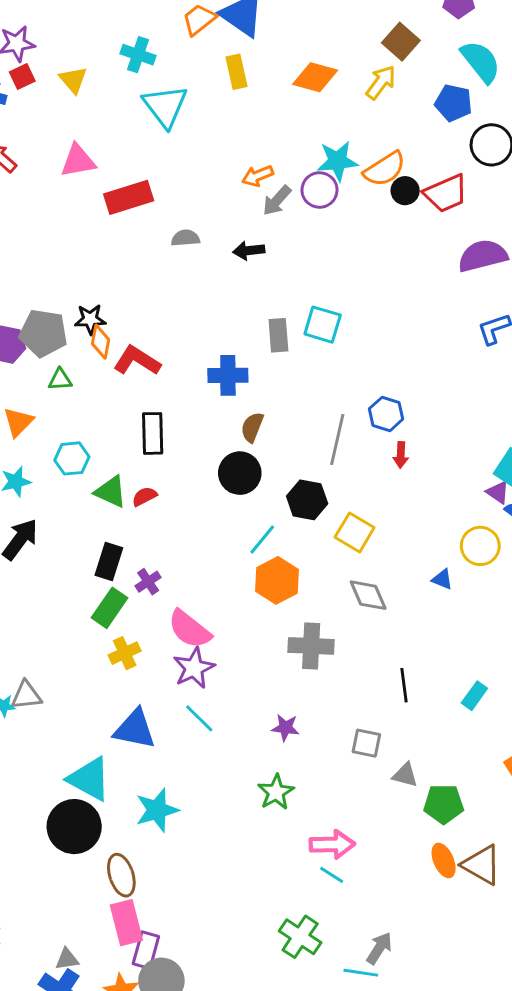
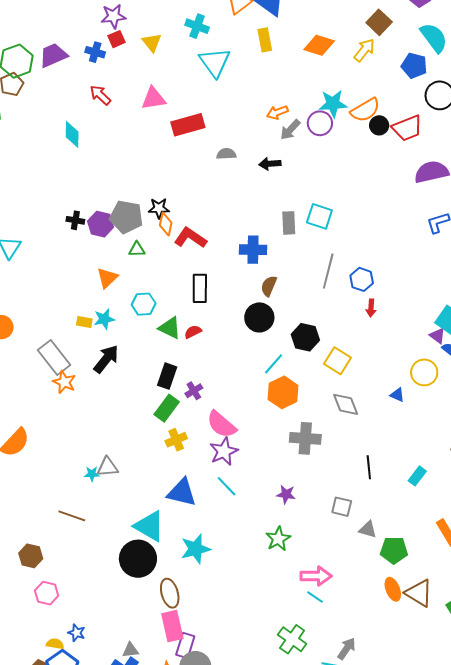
gray line: (337, 439) -> (328, 271), moved

